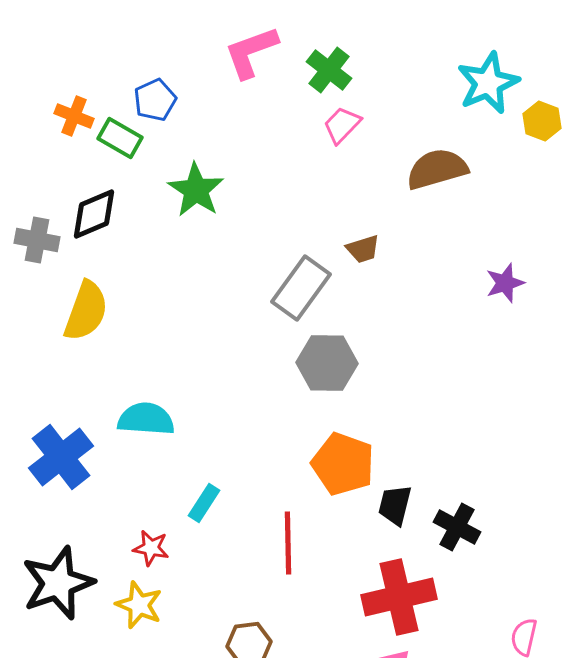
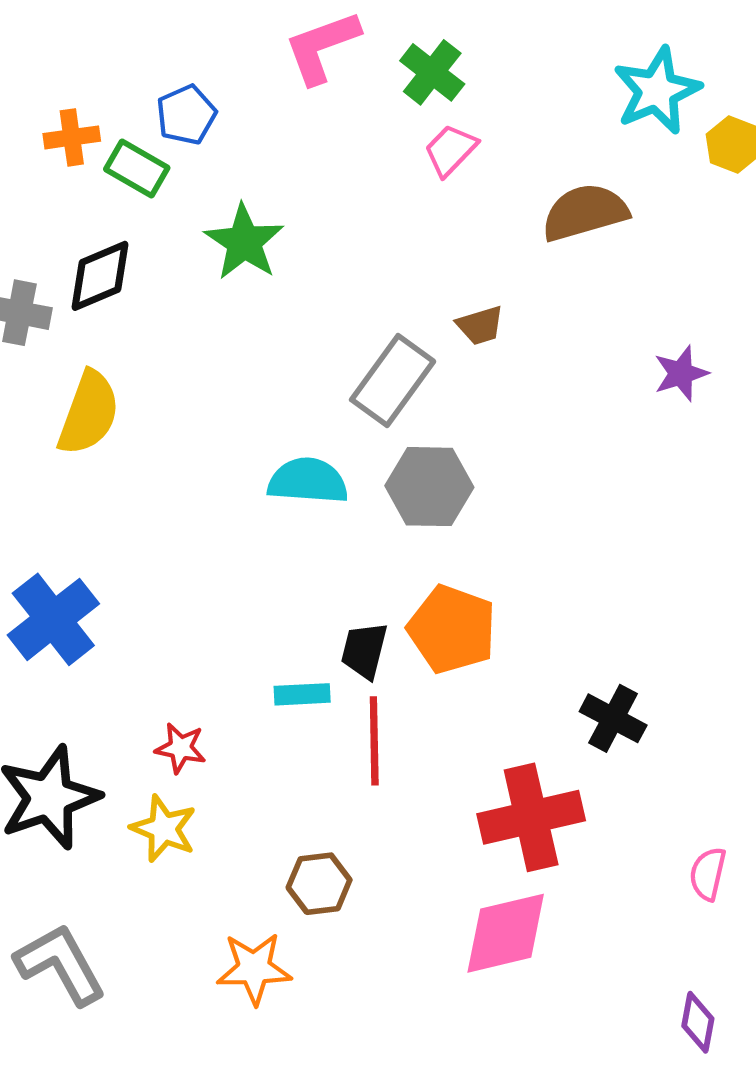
orange cross: (74, 116) -> (72, 137), turned -30
cyan semicircle: (146, 419) -> (308, 481), moved
cyan rectangle: (204, 503) -> (302, 694), moved, turned 54
black trapezoid: (395, 505) -> (364, 650), moved

